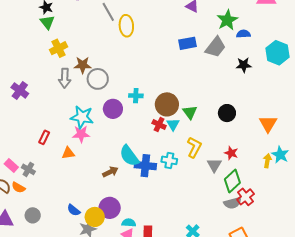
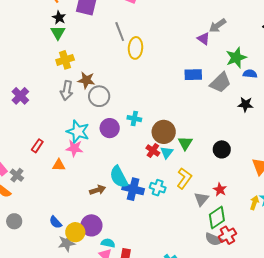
gray semicircle: (233, 203) -> (214, 239), turned 30

